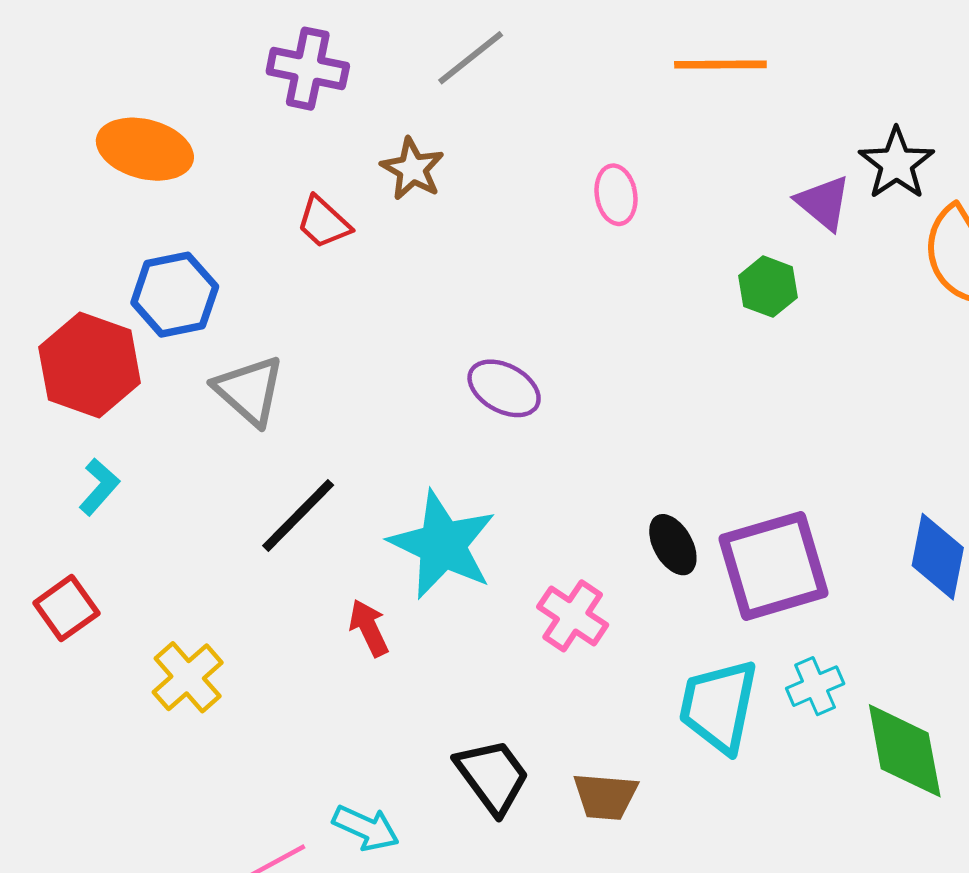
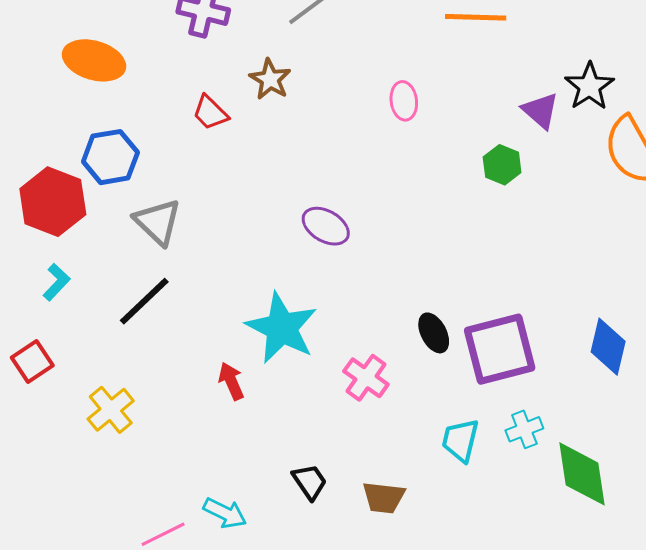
black line: (298, 515) -> (144, 301), moved
cyan trapezoid: (719, 706) -> (460, 440), size x0.7
black trapezoid: (493, 776) -> (310, 482), size x0.7

